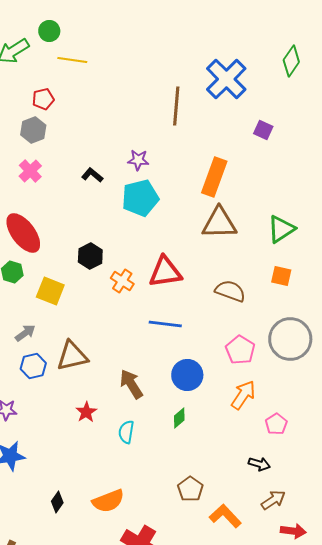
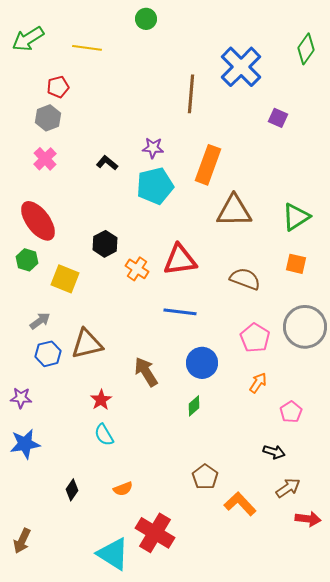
green circle: (49, 31) -> (146, 19), moved
orange rectangle: (214, 177) -> (208, 165), moved
orange arrow: (243, 395) -> (258, 383), size x0.7
cyan semicircle: (126, 432) -> (104, 435), moved, turned -40
orange semicircle: (108, 501) -> (123, 489), size x0.6

